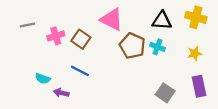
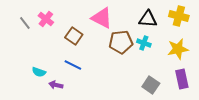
gray line: (27, 25) -> (25, 23), turned 64
pink cross: (56, 36) -> (46, 19), moved, turned -35
brown pentagon: (132, 46) -> (121, 42), turned -30
yellow star: (195, 53) -> (178, 49), size x1.5

